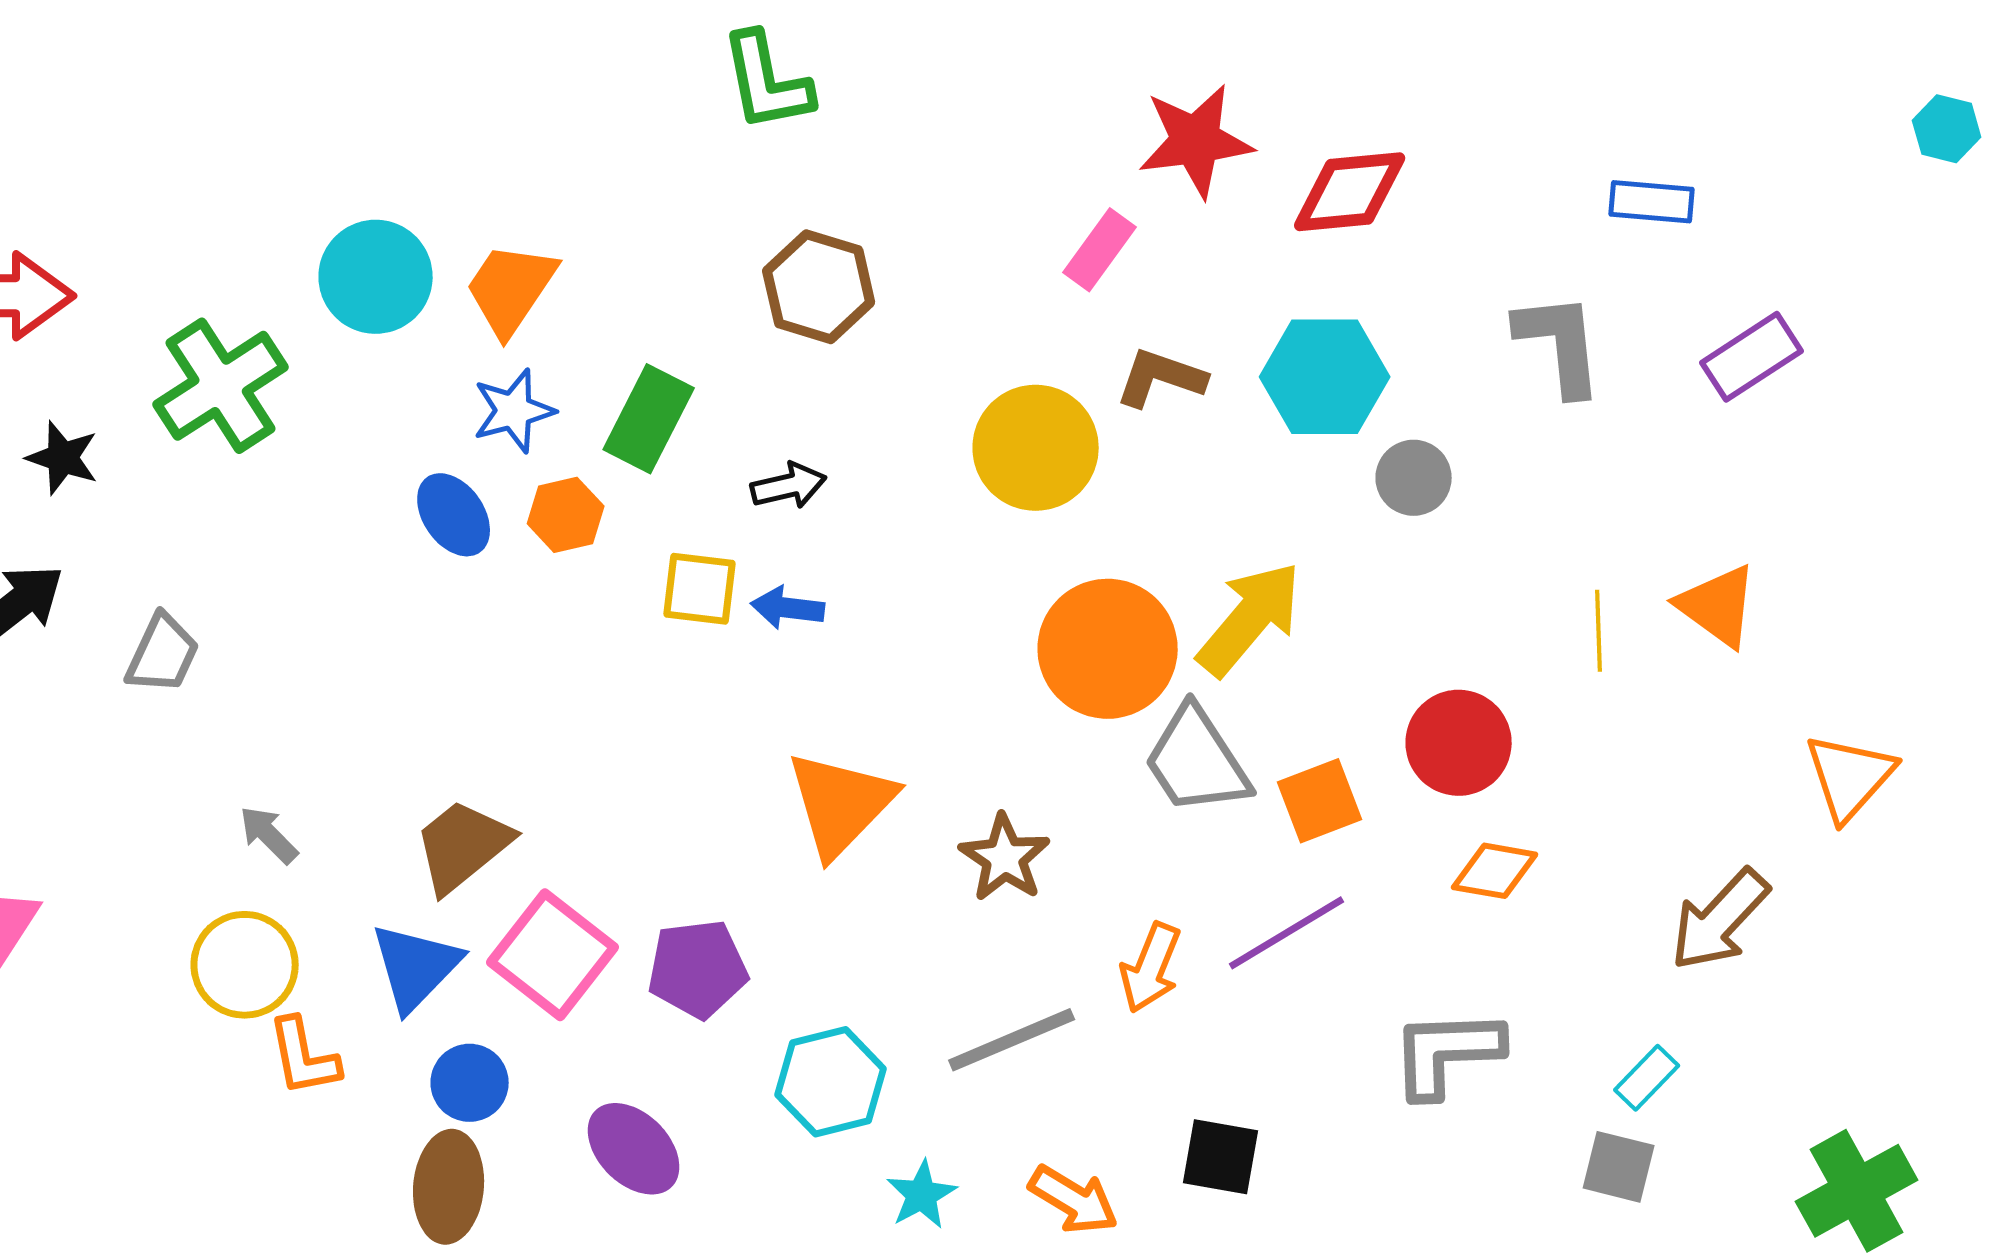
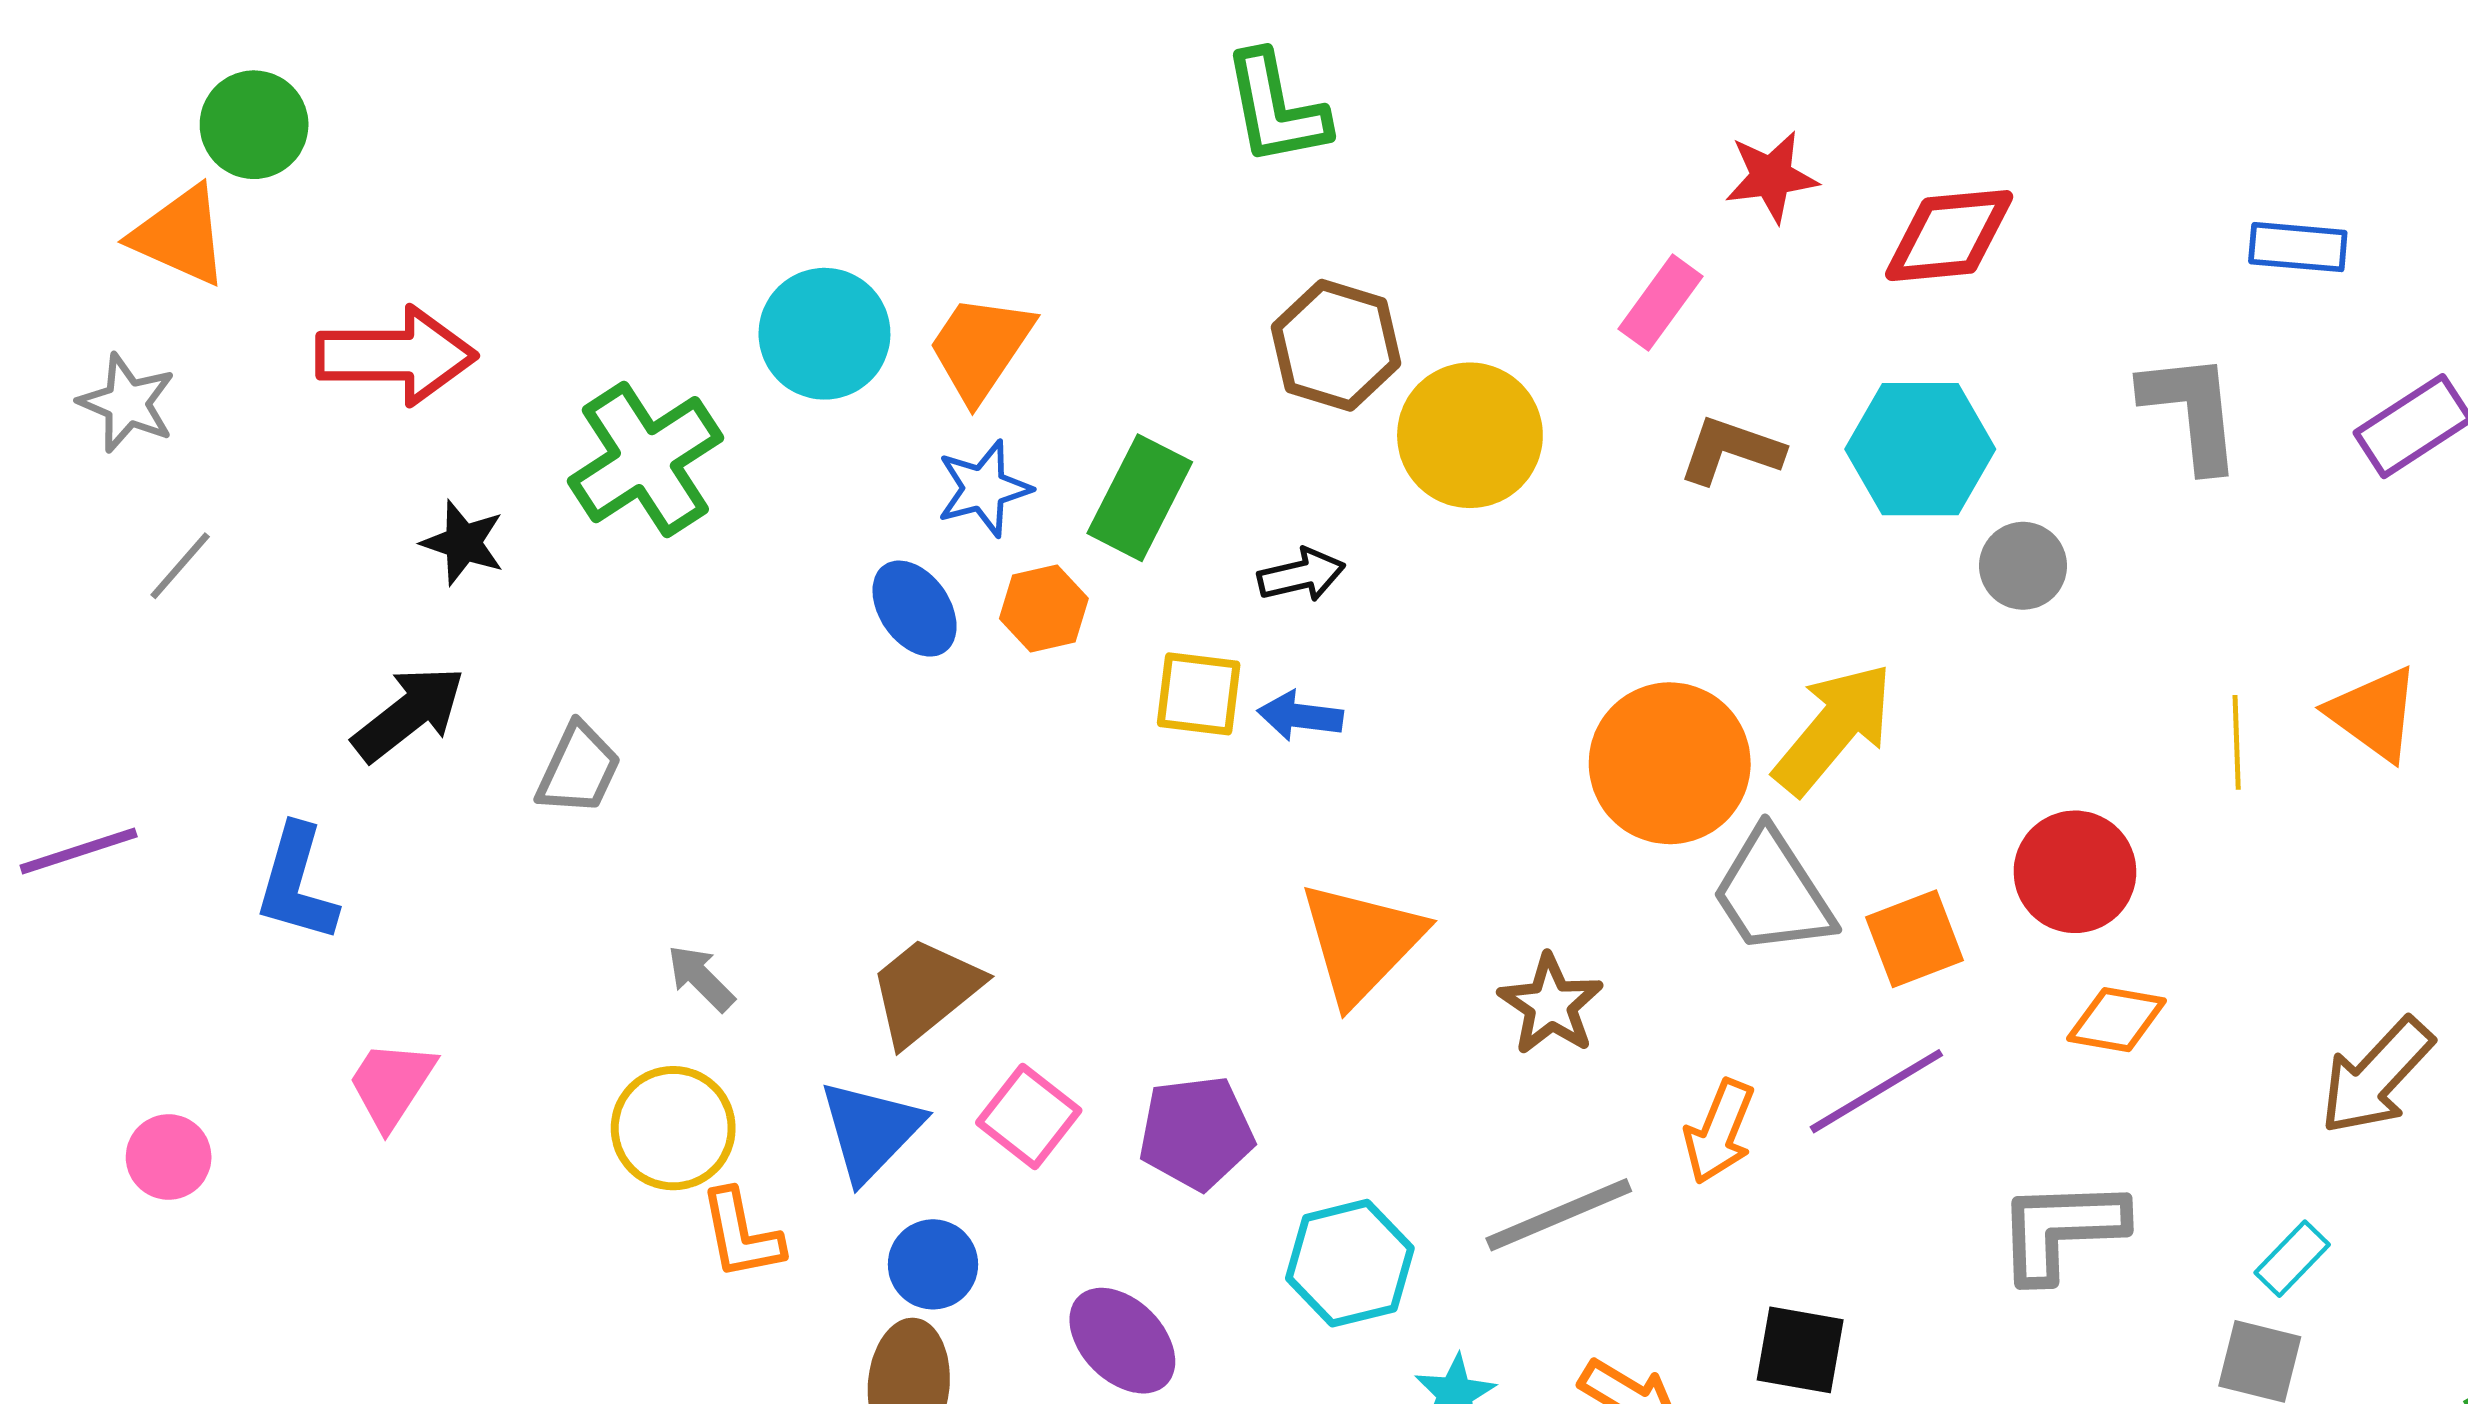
red star: (1196, 141) -> (1771, 177), size x0.7
yellow circle: (1036, 448) -> (1470, 435), moved
pink square: (553, 955) -> (1029, 1117), size x0.7

